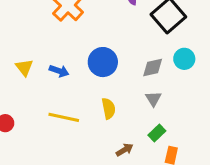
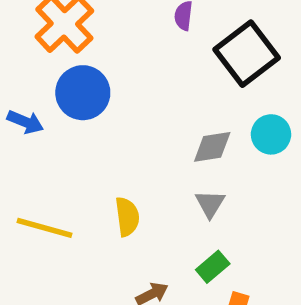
blue circle: (103, 62) -> (83, 93), moved
blue arrow: (59, 71) -> (25, 122), moved

